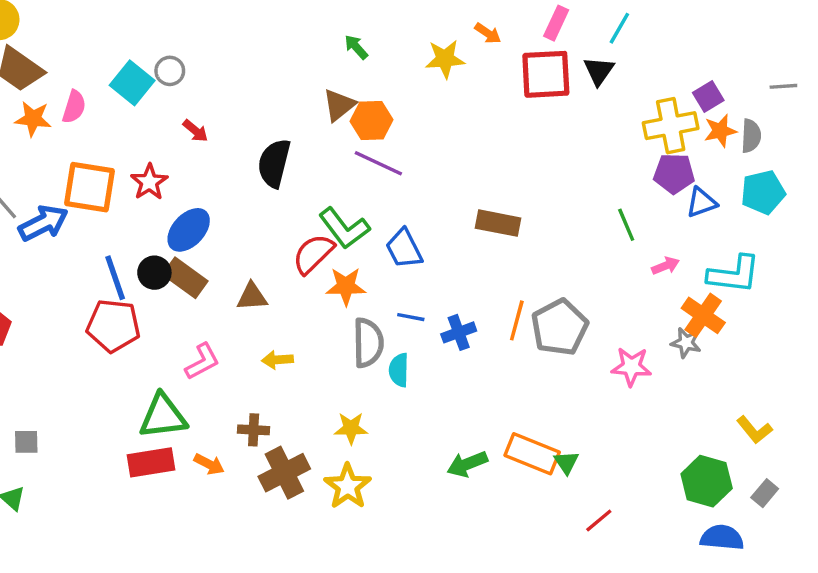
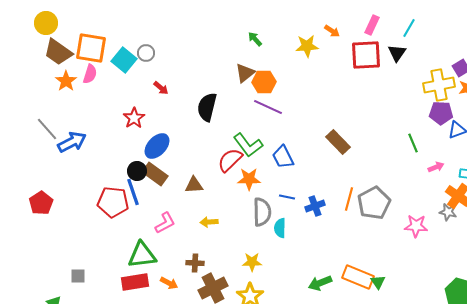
orange star: (33, 119) -> (66, 81), turned 30
orange square: (89, 187) -> (91, 48), moved
brown rectangle: (498, 223) -> (338, 142), turned 35
blue line: (115, 278) -> (133, 192), moved
gray square: (26, 442) -> (78, 276), moved

